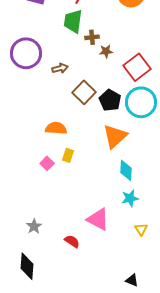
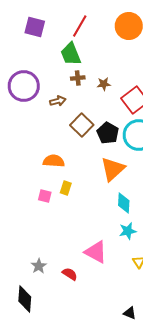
green trapezoid: (73, 21) -> (71, 54), turned -30
brown cross: (92, 37) -> (78, 78), moved
pink square: (47, 163) -> (45, 196), turned -32
gray star: (34, 226) -> (39, 266), moved

